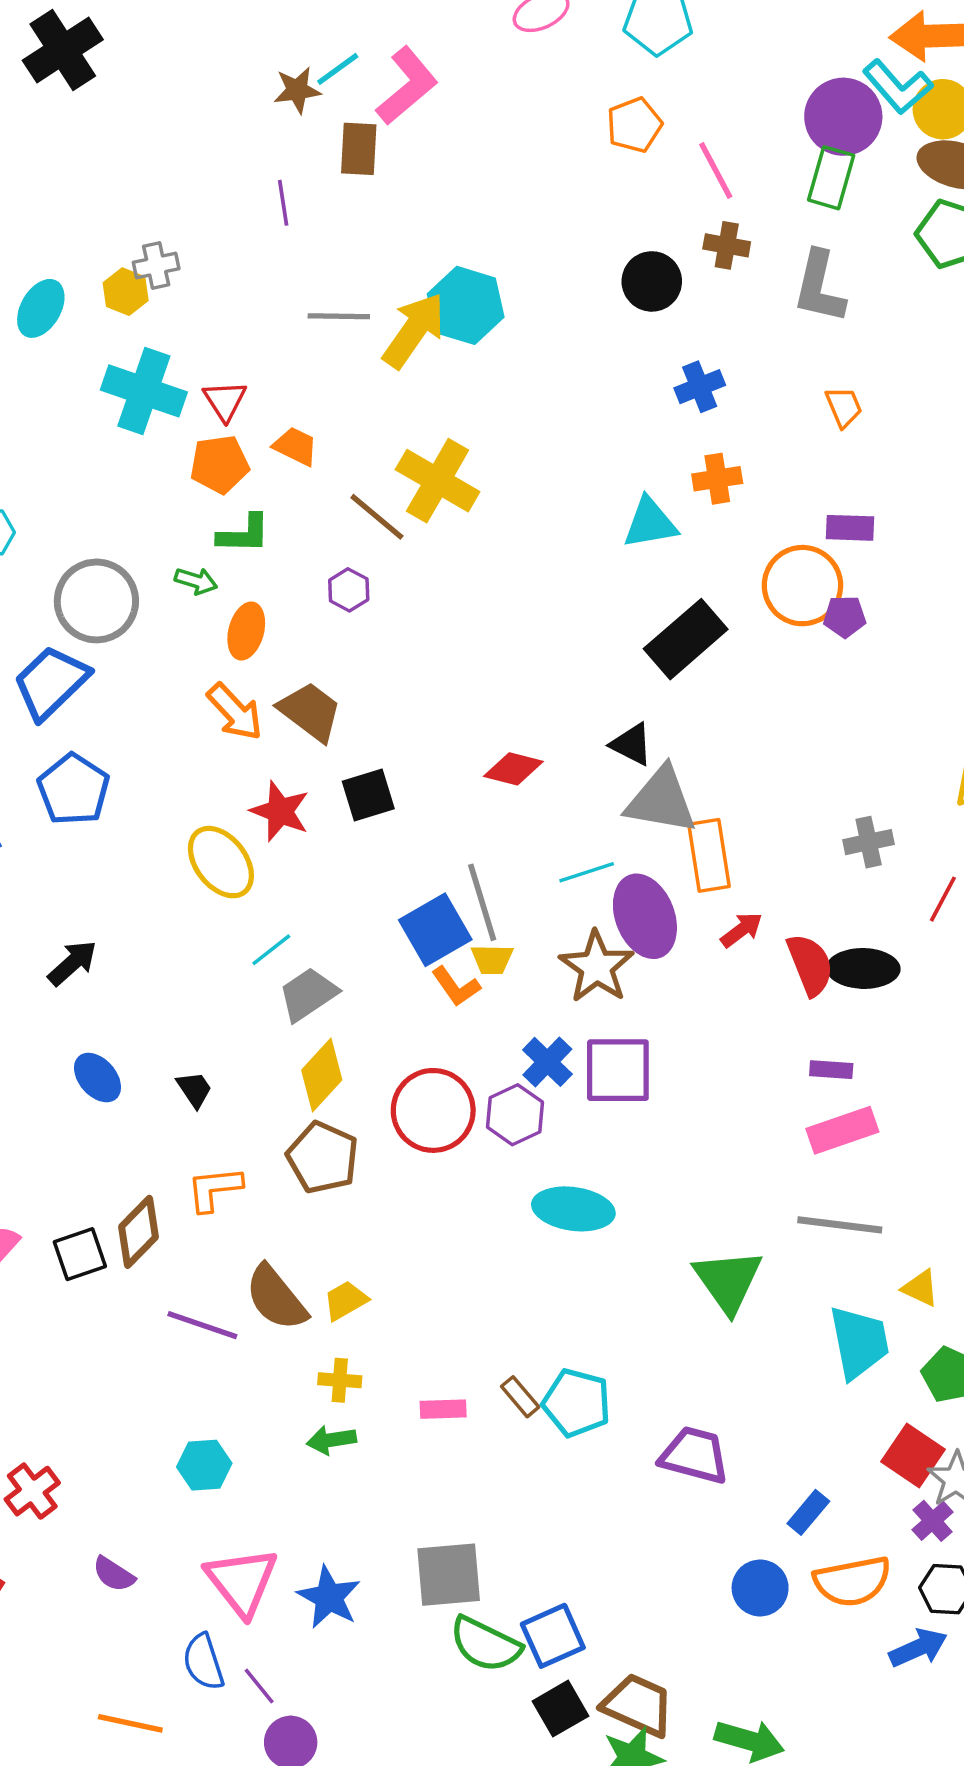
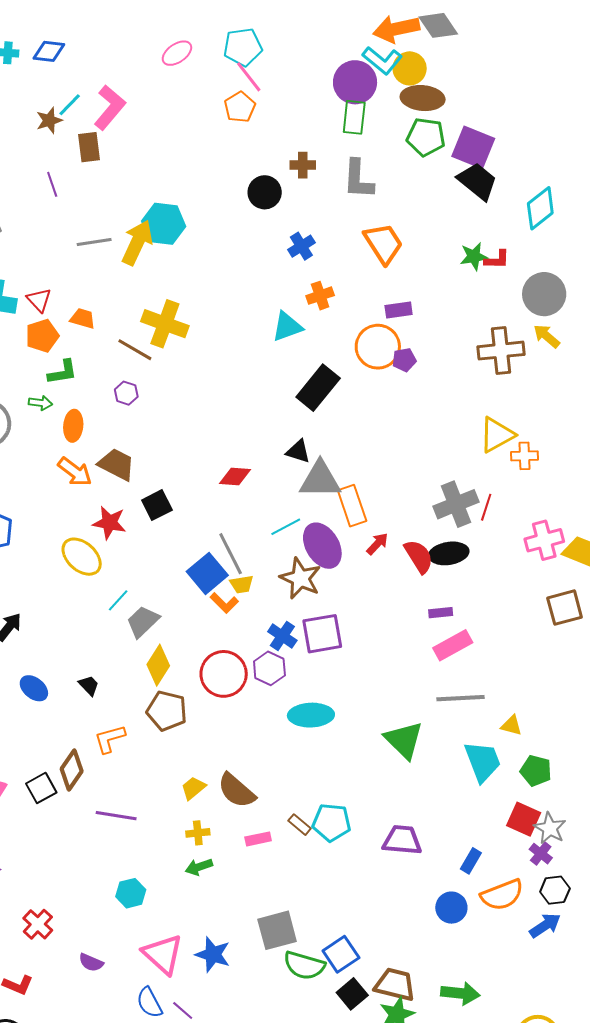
pink line: (716, 170) -> (249, 77), moved
orange trapezoid: (844, 407) -> (383, 243), size x1.8
gray cross: (869, 842) -> (456, 504), moved, size x1.6
brown semicircle: (276, 1298) -> (236, 791), moved

